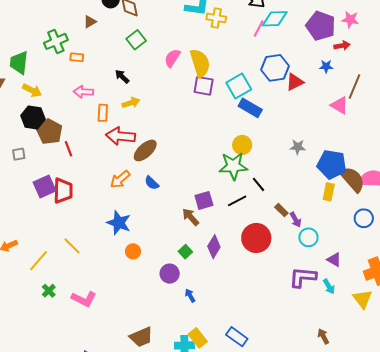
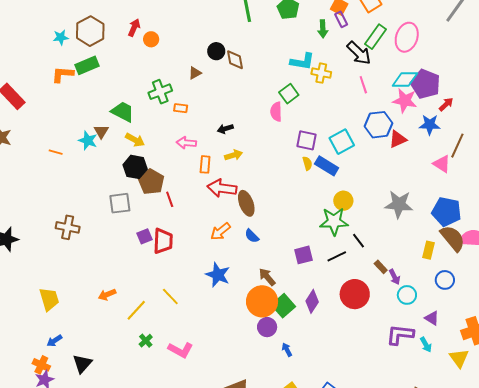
cyan diamond: (275, 19) -> (405, 79), moved
pink star: (350, 20) -> (405, 101), moved, size x1.4
pink line: (259, 29) -> (363, 85), turned -48
green square: (136, 40) -> (289, 94), moved
red arrow: (342, 46) -> (446, 104), turned -35
pink semicircle: (172, 58) -> (276, 112), turned -36
green trapezoid: (19, 63) -> (123, 112), turned 110
yellow semicircle: (200, 63) -> (307, 163), moved, size x0.5
blue star: (326, 66) -> (430, 125), size x1.5
black arrow: (122, 77) -> (225, 129), turned -63
blue rectangle: (250, 108) -> (327, 166), moved
gray star: (298, 147) -> (399, 204), size x1.8
brown ellipse: (145, 150) -> (246, 203), turned -70
gray square: (19, 154) -> (120, 203), size x1.6
blue pentagon: (332, 164) -> (447, 212), moved
purple square: (44, 187) -> (145, 236), size x0.7
brown arrow: (191, 217) -> (267, 277), moved
blue circle: (364, 218) -> (445, 280), moved
orange circle: (133, 251) -> (262, 301), moved, size x2.0
green square: (185, 252) -> (283, 306), size x1.6

